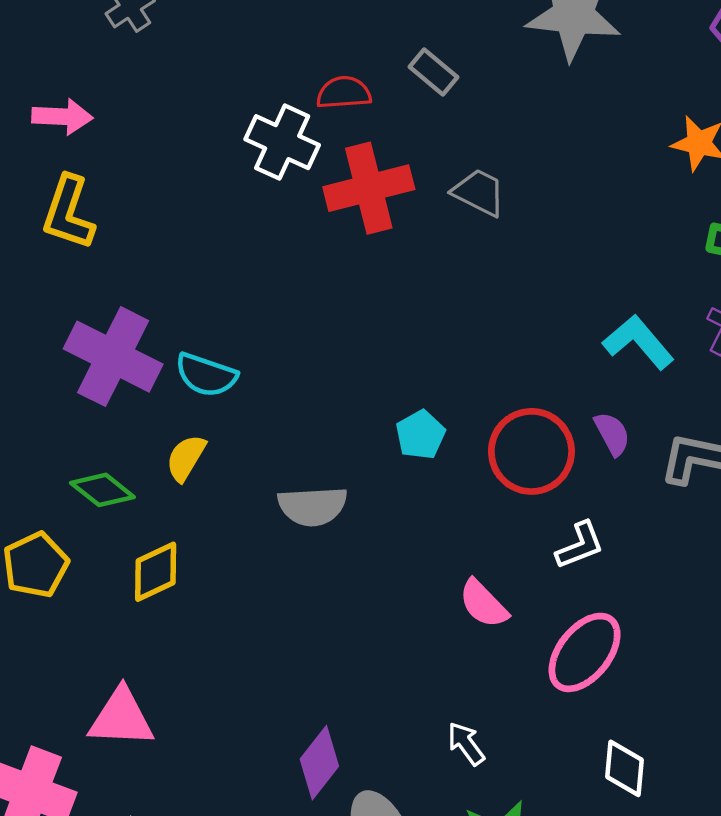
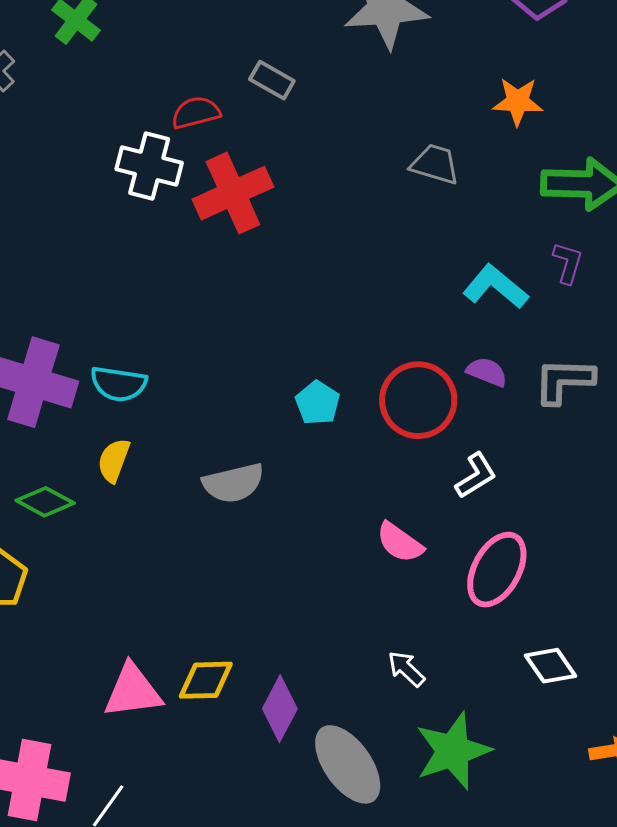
gray trapezoid: (479, 192) -> (435, 164), moved
purple semicircle: (612, 434) -> (487, 372), turned -30
yellow diamond: (156, 572) -> (206, 680), moved, turned 34
pink triangle: (121, 718) -> (133, 691), moved
white diamond: (625, 768) -> (550, 666), turned -30

